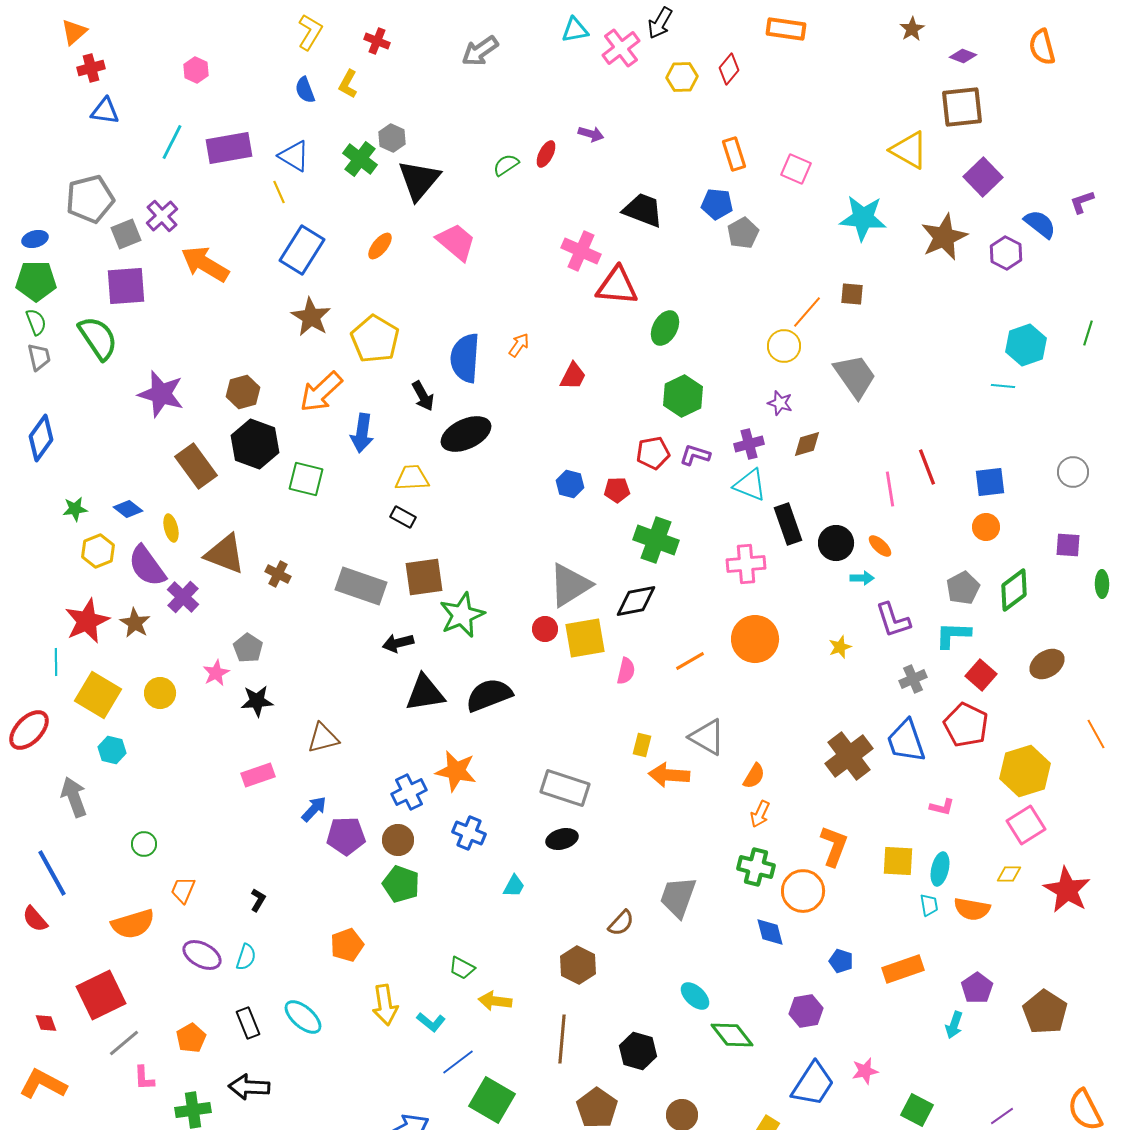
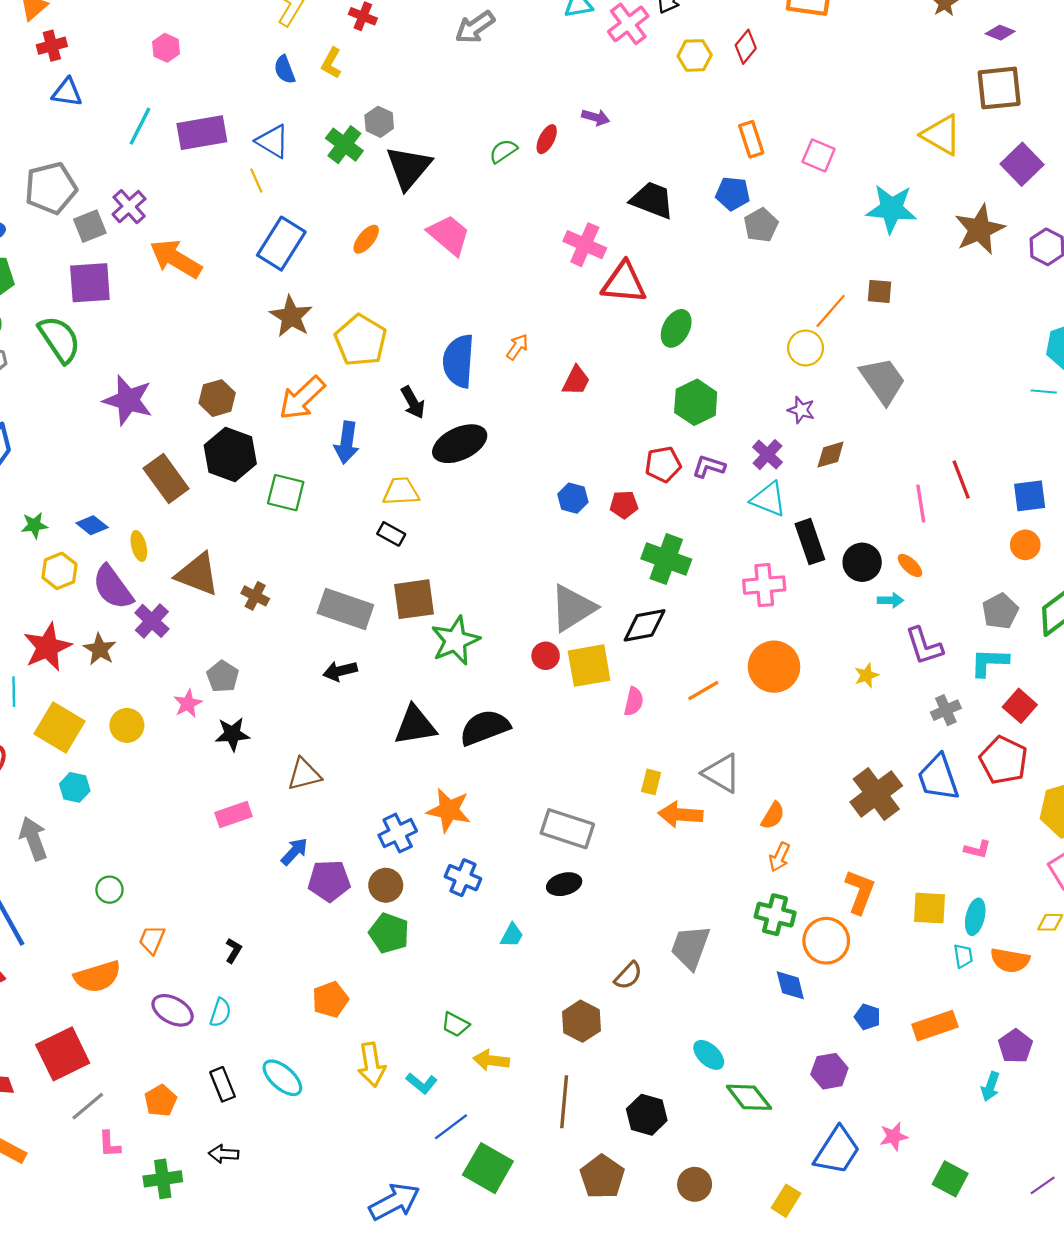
purple cross: (749, 444) -> (767, 455), turned -32
black arrow: (398, 643) -> (340, 671), moved
black arrow: (249, 1087) -> (224, 1154), size x0.7

